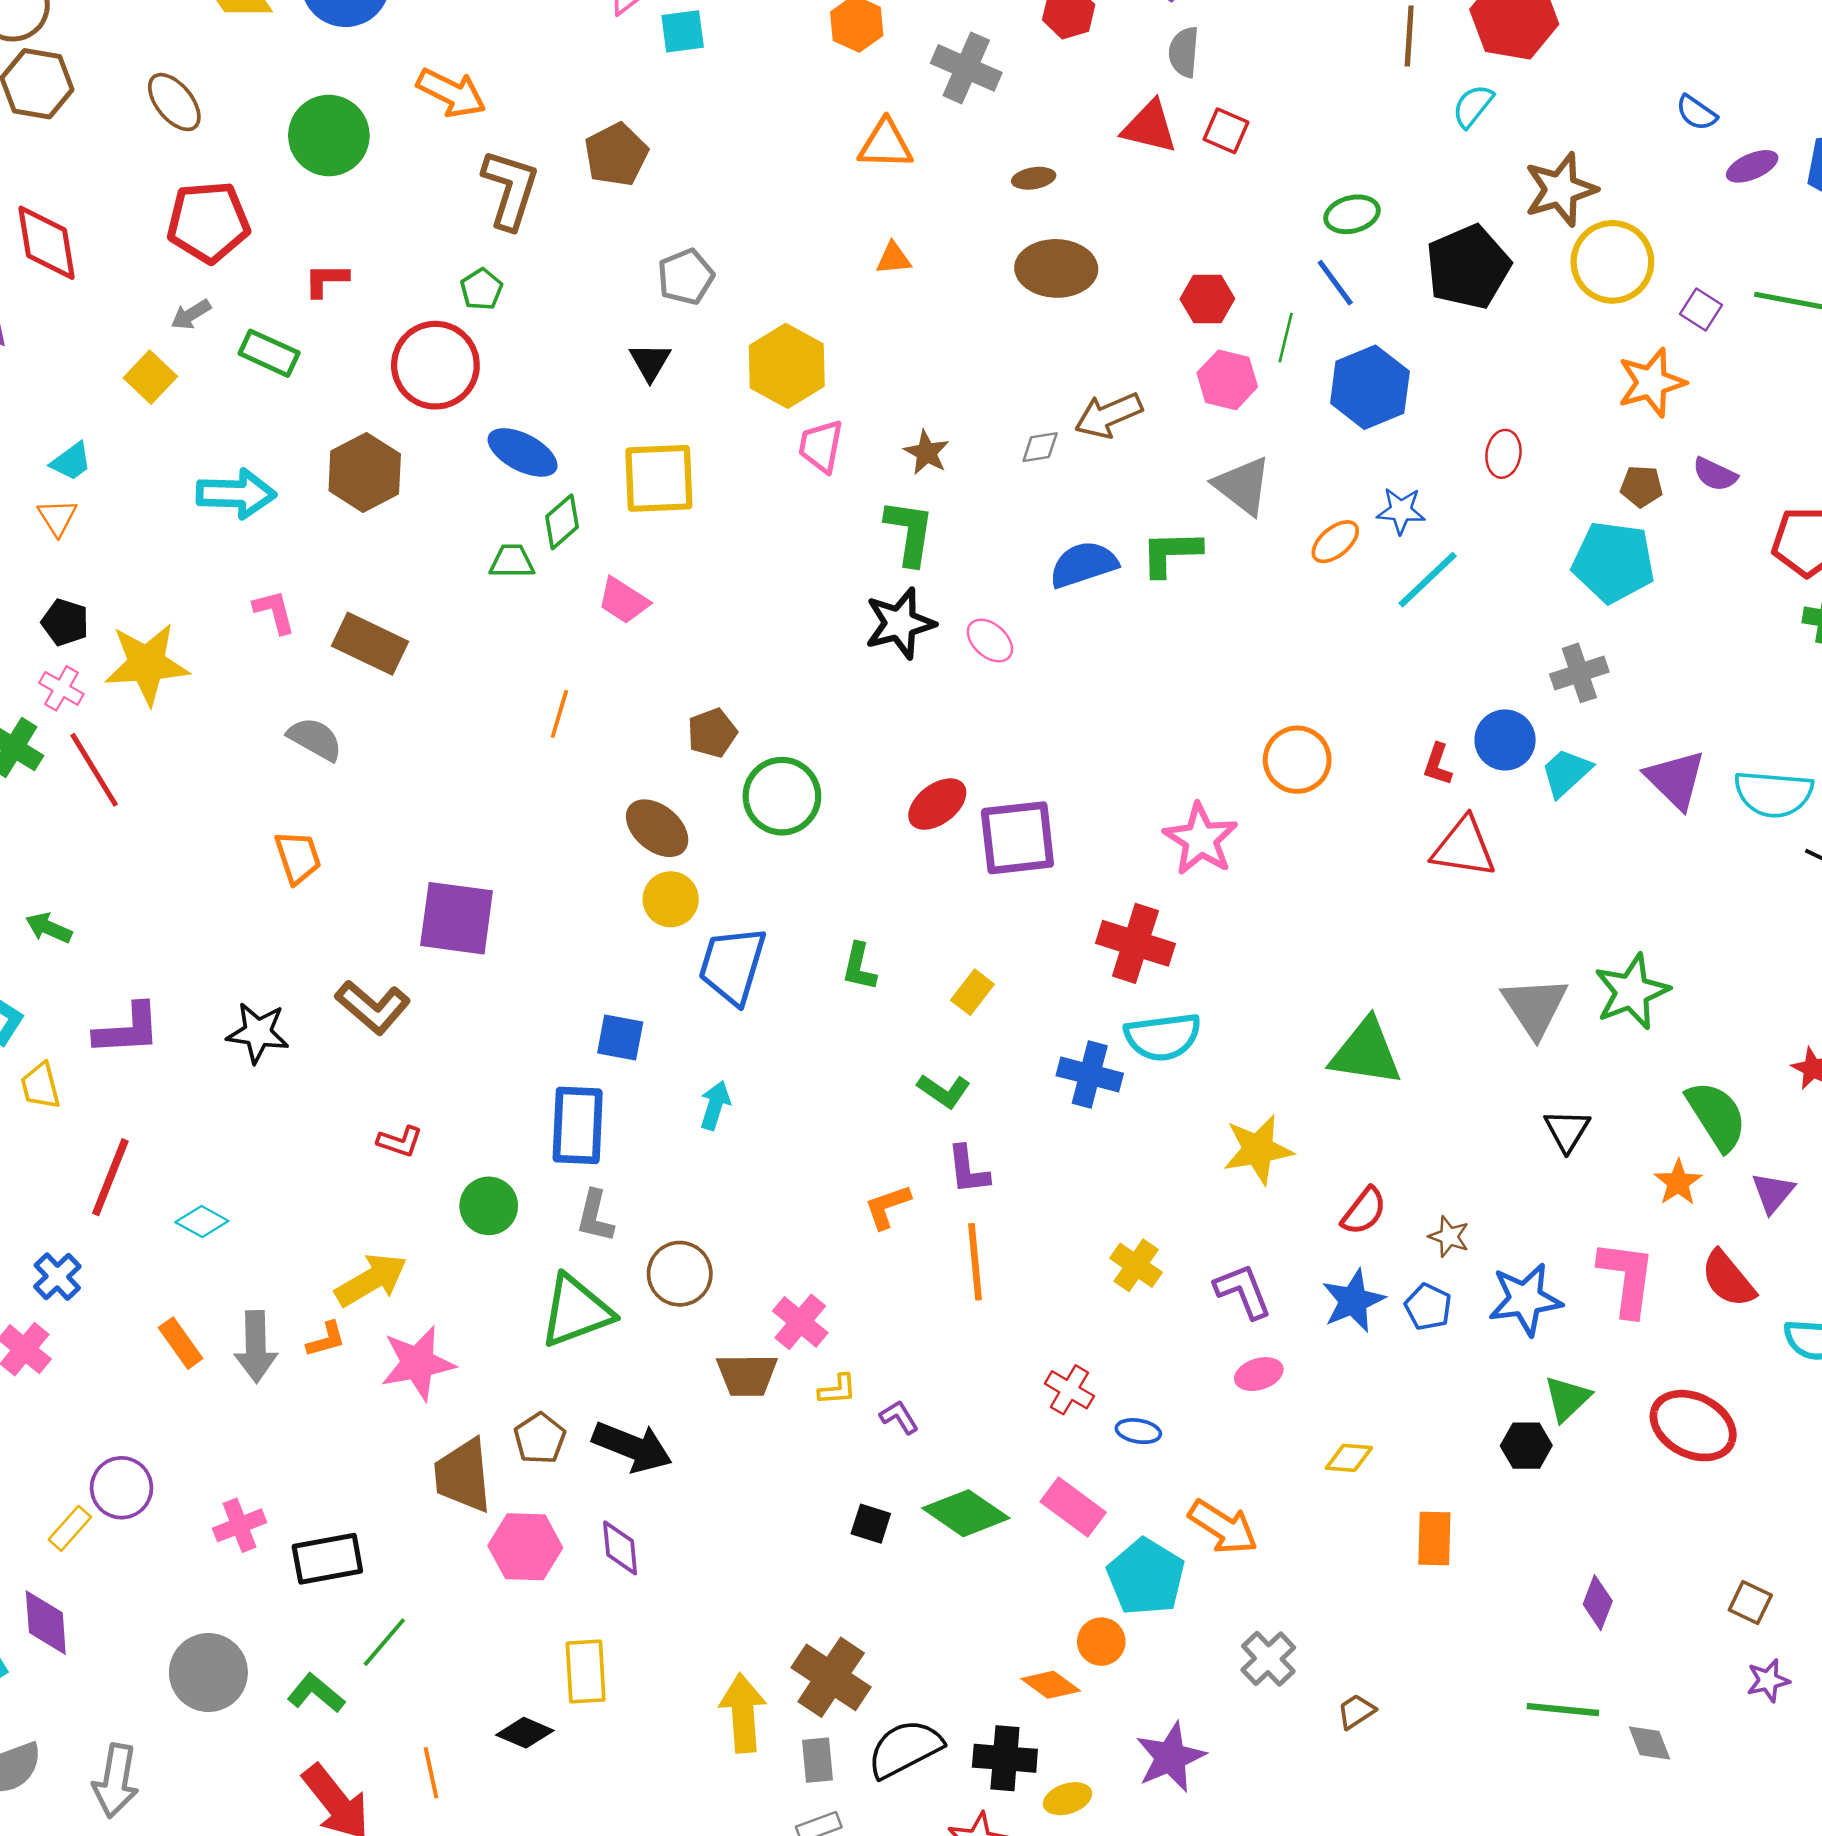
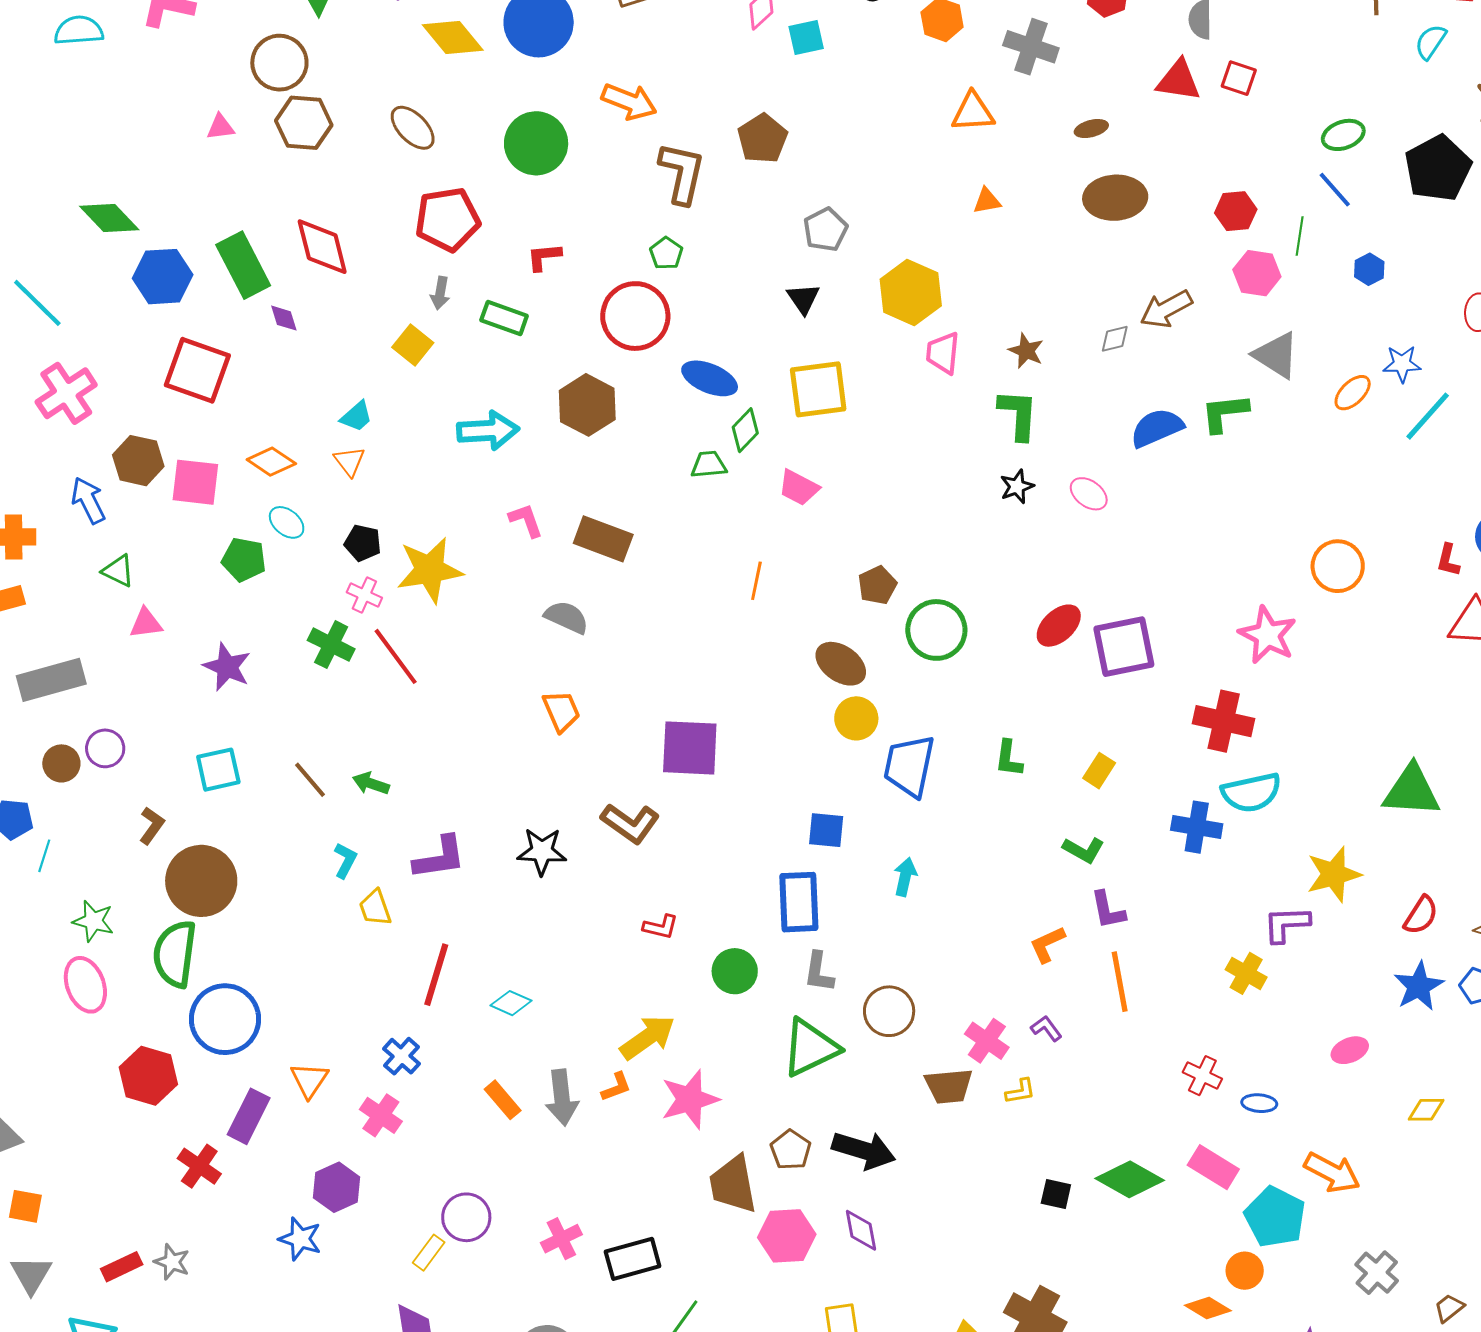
gray arrow: (191, 315) -> (440, 293), turned -44
blue hexagon: (1370, 387) -> (1369, 269), size x0.5
black star: (900, 623) -> (1017, 487), size x0.6
purple L-shape: (1243, 1291) -> (1286, 924), moved, turned -66
purple L-shape: (899, 1417) -> (1046, 1028), moved

